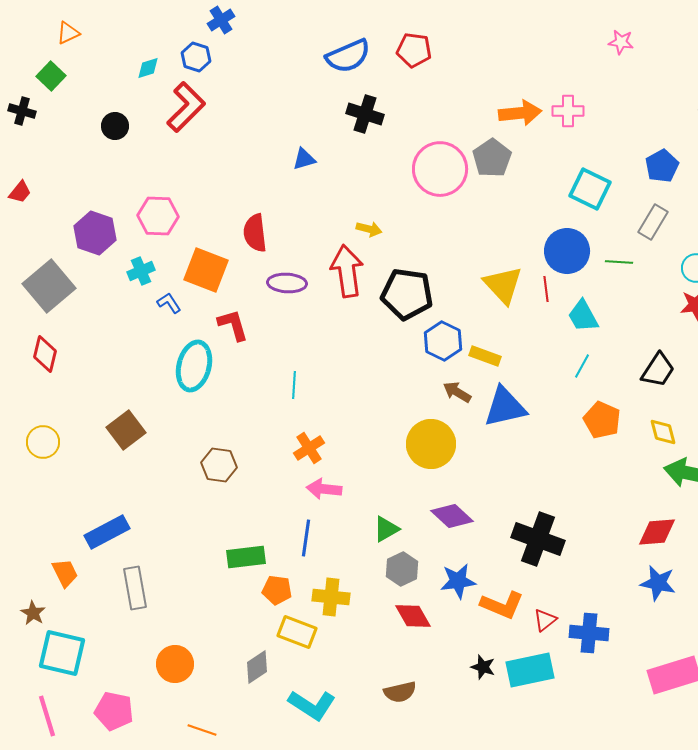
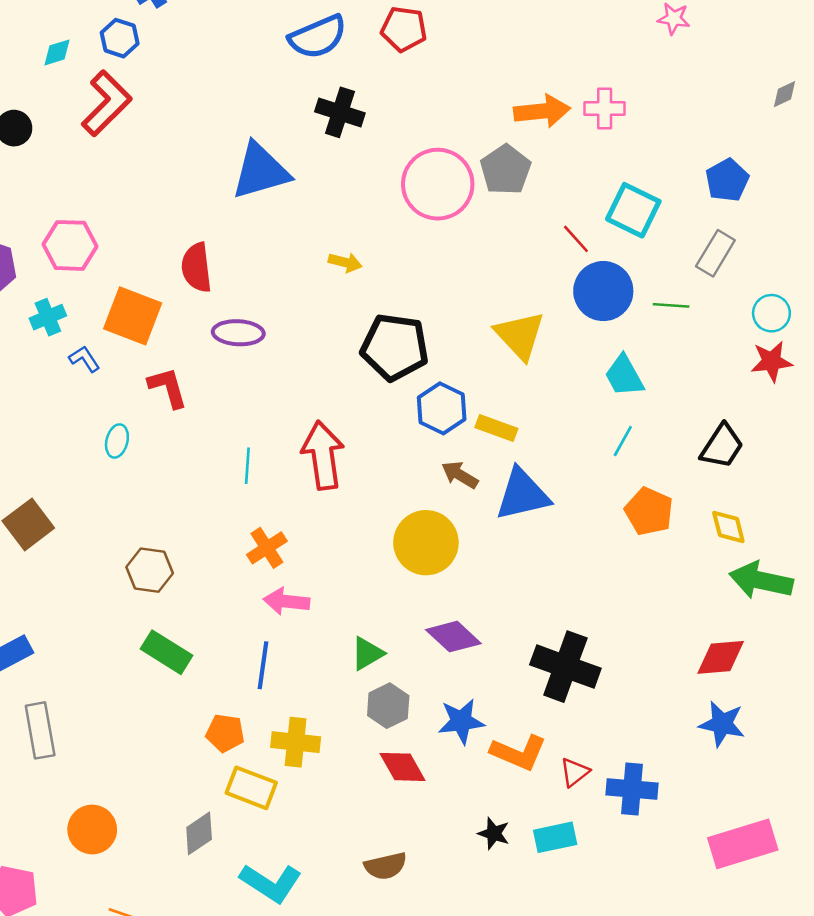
blue triangle: (304, 159) -> (260, 171), size x2.0
red arrow: (347, 271) -> (323, 455), moved
red line: (546, 289) -> (576, 239), moved, turned -35
cyan ellipse: (194, 366) -> (117, 441), size x0.5
green rectangle: (246, 557) -> (167, 652), moved, turned 39
cyan rectangle: (530, 670) -> (555, 837), size x0.7

